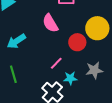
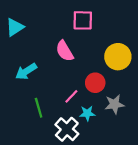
red circle: (77, 42) -> (95, 83), moved
green line: (13, 74) -> (39, 108), moved

